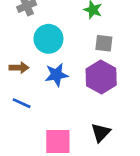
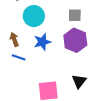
brown arrow: (19, 68) -> (14, 39), turned -104
blue line: (22, 103) -> (19, 57), moved

